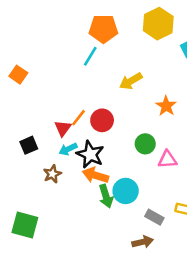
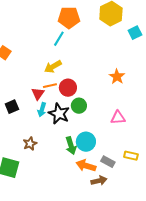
yellow arrow: (131, 81) -> (53, 67), moved
orange line: (78, 118) -> (50, 86), turned 40
green circle: (145, 144) -> (79, 106), moved
cyan arrow: (68, 149) -> (42, 110), turned -48
brown star: (52, 174) -> (30, 144), moved
orange arrow: (95, 175) -> (86, 166), moved

